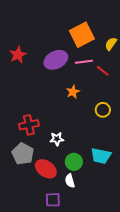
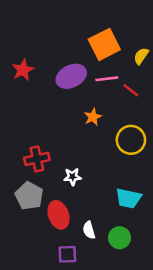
yellow circle: (103, 110) -> (131, 140), size x1.5
green circle: (74, 162) -> (120, 238), moved
red ellipse: (46, 169) -> (58, 215), turned 35

